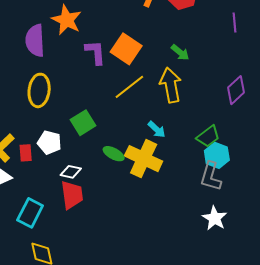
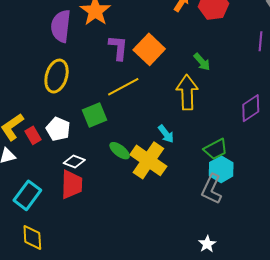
yellow line: (129, 87) -> (123, 87), moved
red rectangle: (26, 153) -> (33, 135), turned -36
white star: (215, 218) -> (207, 244), moved, size x0.7

